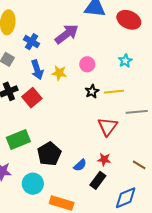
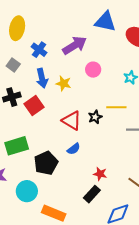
pink circle: (87, 64) -> (93, 70), moved
black star: (92, 91) -> (95, 117), moved
red triangle: (108, 127) -> (72, 121), moved, turned -40
blue semicircle: (80, 165) -> (74, 149), moved

